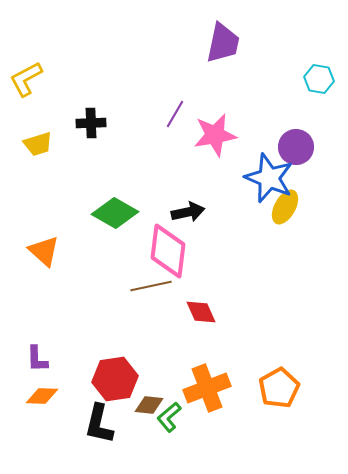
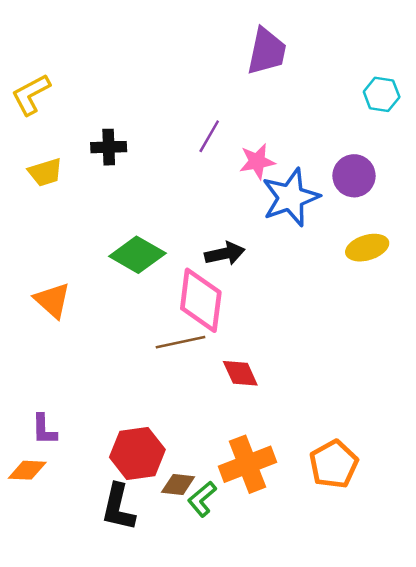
pink star: (215, 135) -> (257, 161), size x0.7
blue star: (269, 178) -> (291, 197), moved, turned 30
yellow ellipse: (285, 207) -> (367, 248), moved, turned 44
orange diamond: (42, 396) -> (27, 470), moved

